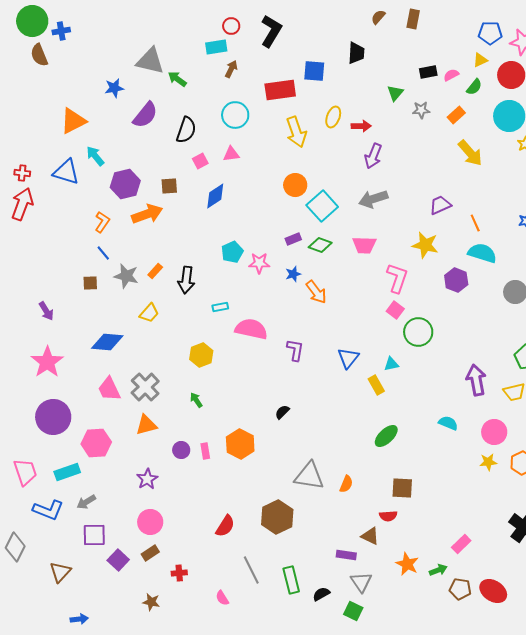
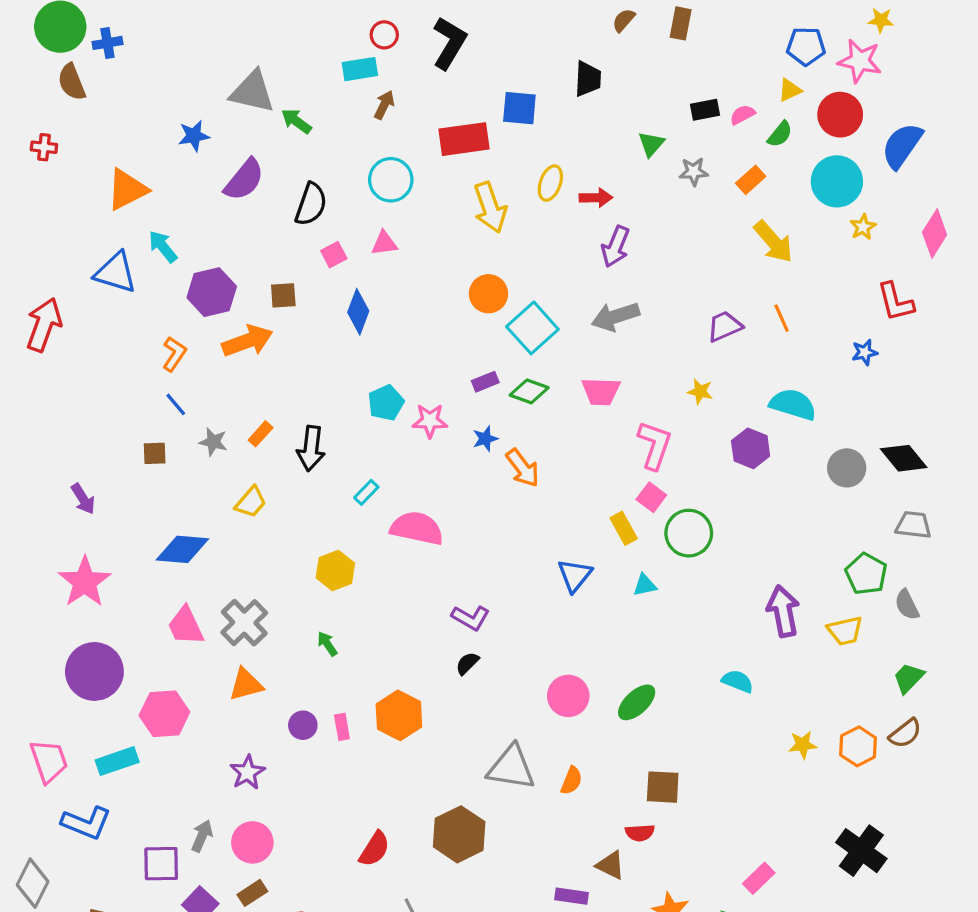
red cross: (22, 173) -> (44, 147), moved
blue diamond: (215, 196) -> (358, 312), turned -36
orange line: (475, 223) -> (782, 318), moved
yellow star: (425, 245) -> (700, 391), size x0.6
gray star: (126, 276) -> (213, 442), size x0.7
cyan rectangle: (220, 307) -> (366, 492), turned -35
purple L-shape: (295, 350) -> (471, 618), moved, turned 110
yellow rectangle: (376, 385) -> (624, 528), moved
pink circle: (494, 432) -> (568, 696), moved
gray arrow: (86, 502) -> (202, 836), moved, turned 144

